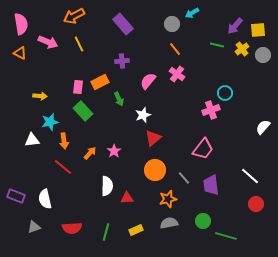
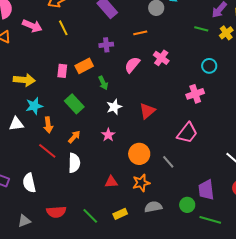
orange line: (175, 49) -> (140, 33), moved, turned -64
cyan circle: (225, 93) -> (209, 66), moved
yellow arrow: (40, 96) -> (24, 80), size x1.5
green rectangle: (83, 111) -> (74, 104), moved
white star: (143, 115) -> (114, 107), moved
red triangle: (153, 138) -> (147, 111), moved
pink star: (114, 151) -> (108, 135), moved
purple trapezoid: (211, 185) -> (206, 190), moved
white semicircle: (107, 186) -> (74, 163), moved
orange star: (168, 199) -> (141, 183), moved
gray triangle: (34, 227) -> (24, 221), moved
green line: (106, 232) -> (90, 216), turned -60

